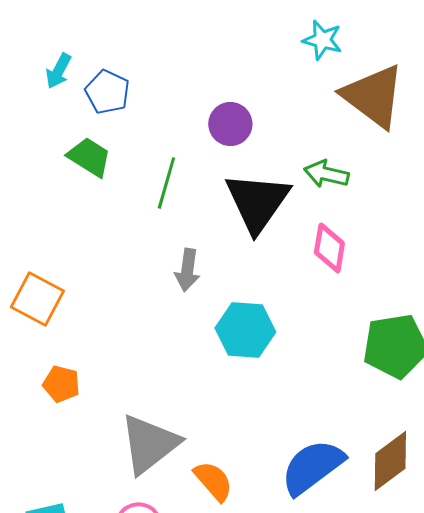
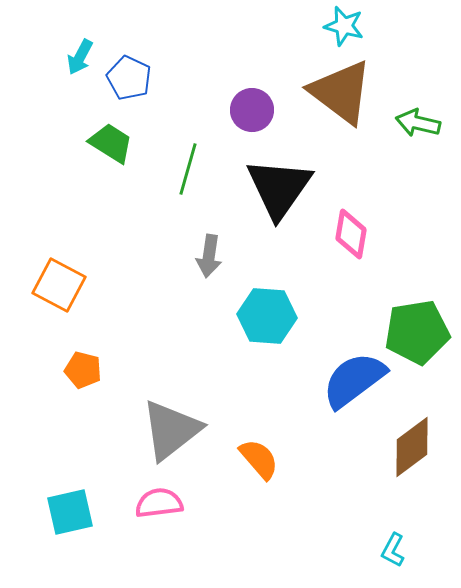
brown triangle: (373, 96) -> (341, 92), moved
green arrow: (326, 174) -> (418, 123), moved
blue semicircle: (312, 467) -> (354, 380), moved
orange semicircle: (213, 481) -> (259, 459), moved

